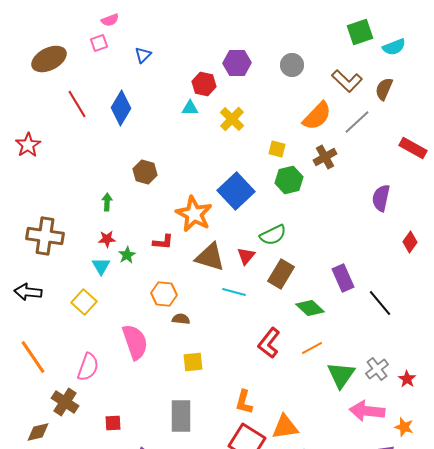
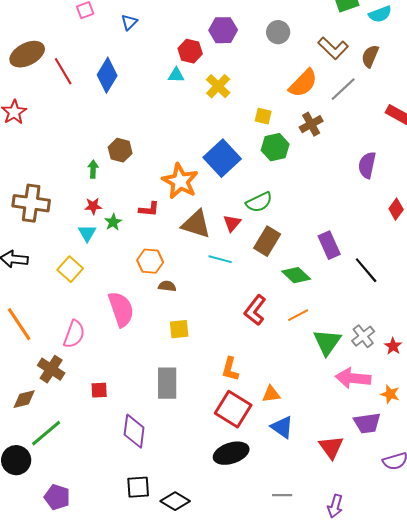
brown ellipse: (49, 59) -> (27, 54), moved
brown hexagon: (145, 172) -> (120, 150), moved
orange triangle: (285, 427) -> (271, 394), size x0.7

